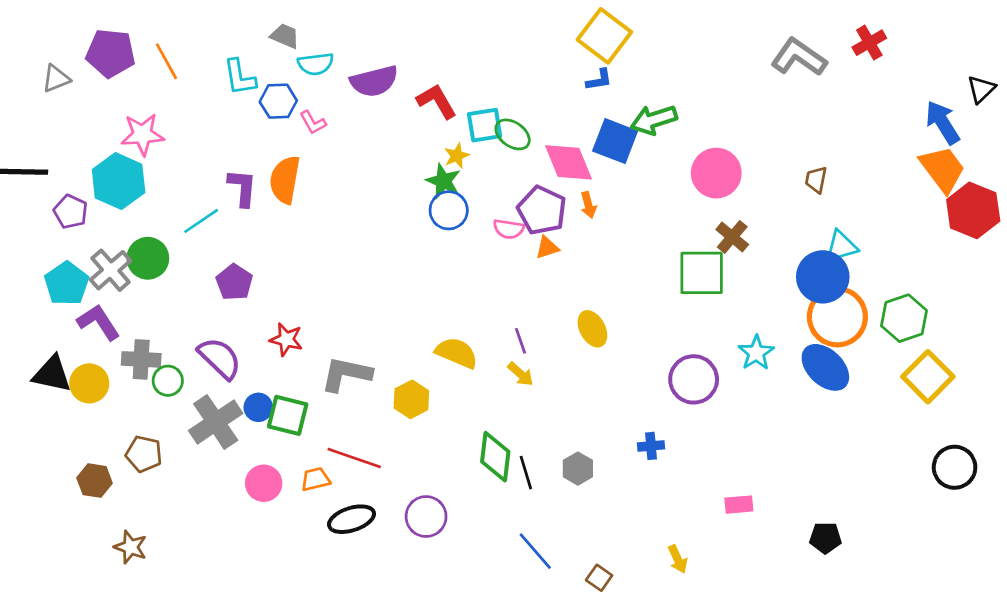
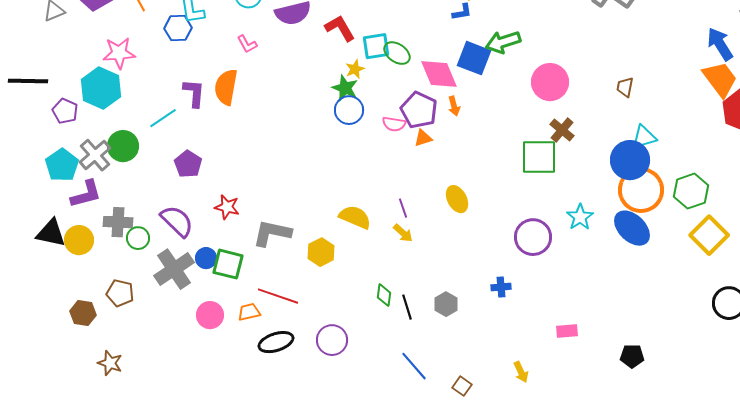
blue hexagon: (278, 101) -> (178, 28), moved
purple L-shape: (99, 322) -> (86, 194), turned 108
green diamond: (495, 457) -> (384, 295), size x0.6

